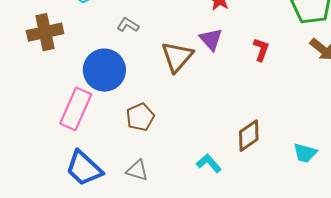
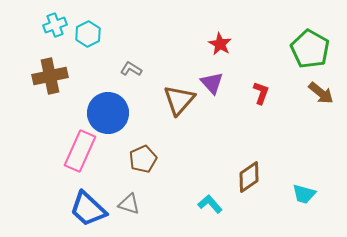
gray triangle: (137, 170) -> (129, 204), moved

